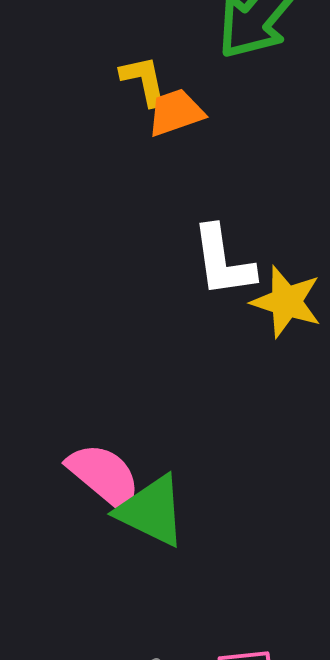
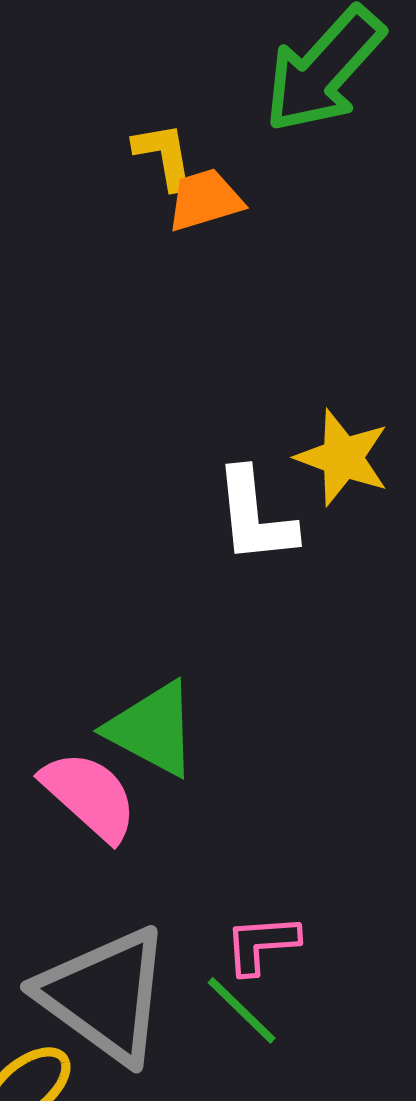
white L-shape: (223, 261) -> (255, 516), moved
pink semicircle: (104, 476) -> (90, 796), moved

